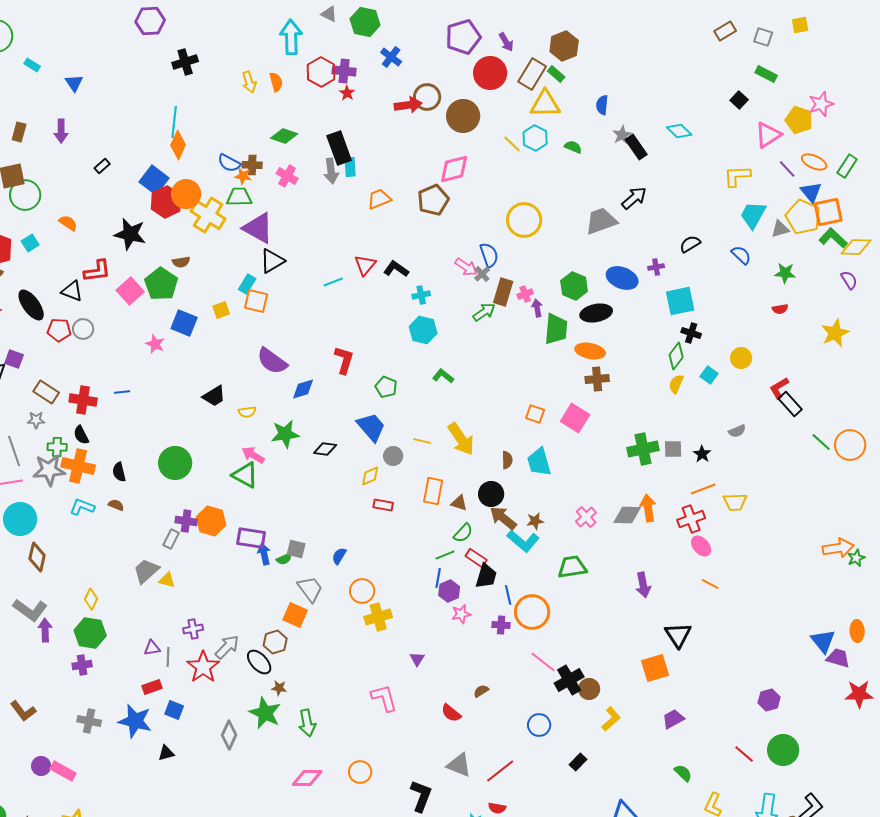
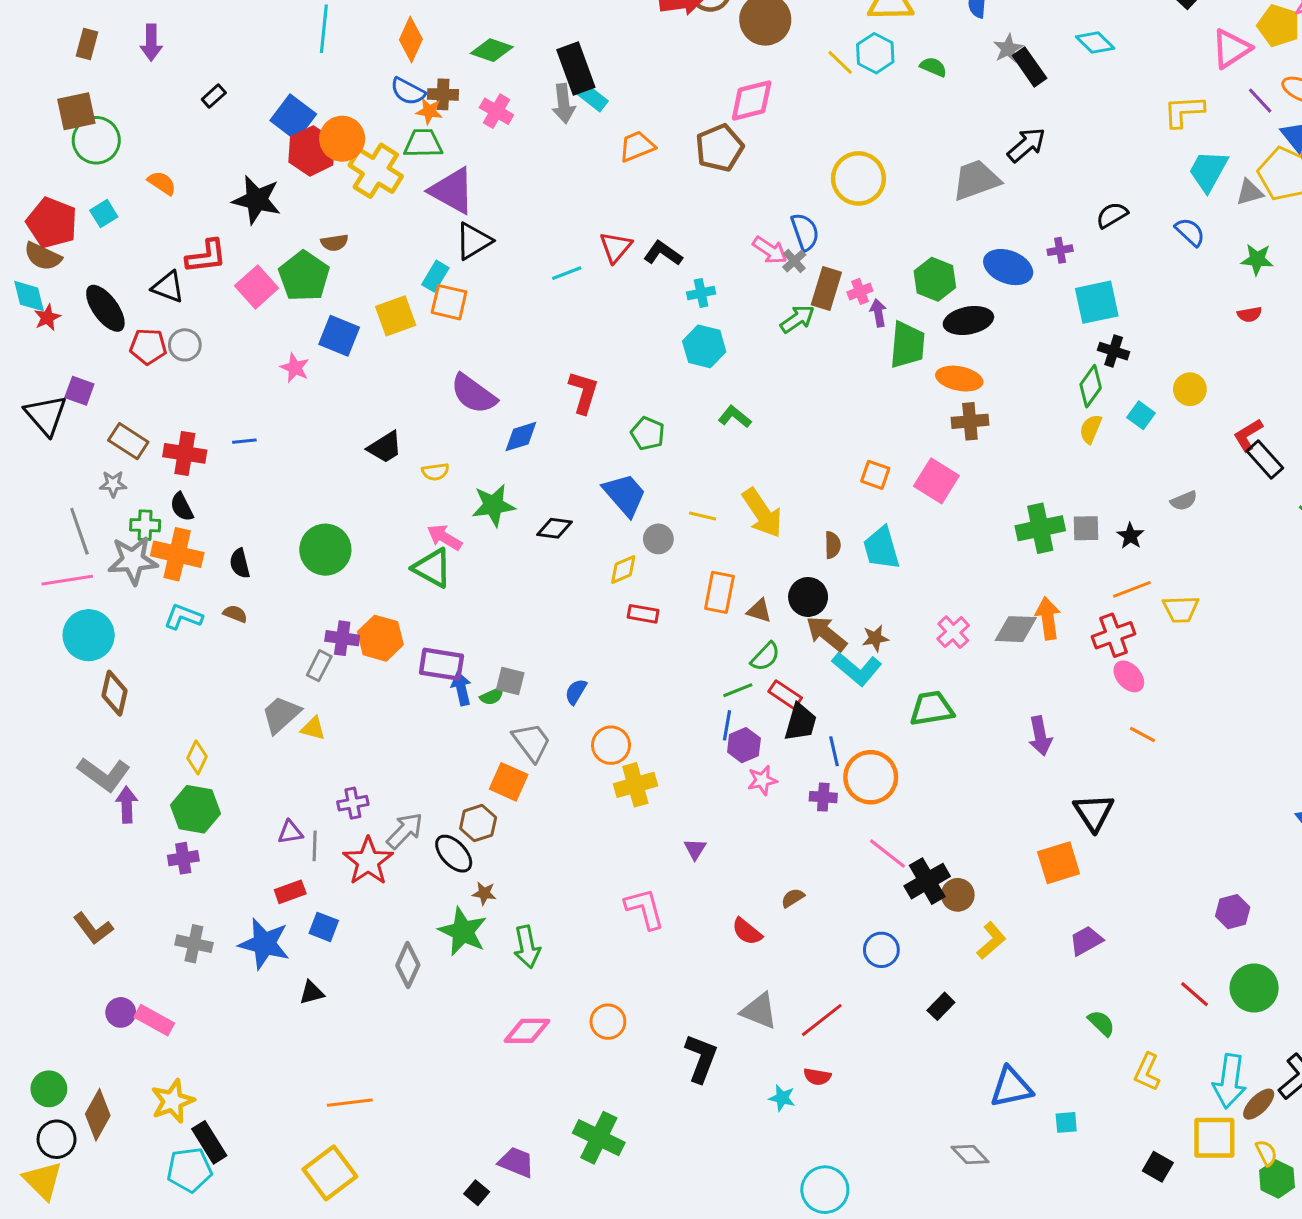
orange diamond: (178, 145) -> (411, 39), moved
cyan rectangle: (350, 167) -> (593, 97), turned -48
yellow square: (221, 310) -> (396, 316), size x1.5

